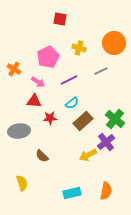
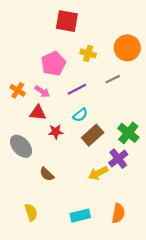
red square: (60, 19) -> (67, 21), size x1.5
orange cross: (14, 69) -> (18, 90), moved
gray ellipse: (19, 131) -> (21, 146), turned 55
yellow semicircle: (22, 183) -> (31, 212), moved

